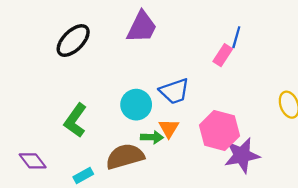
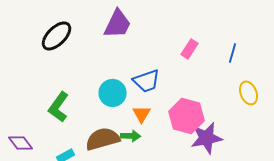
blue line: (236, 37) -> (233, 53), moved
green arrow: (152, 137) -> (131, 136), moved

